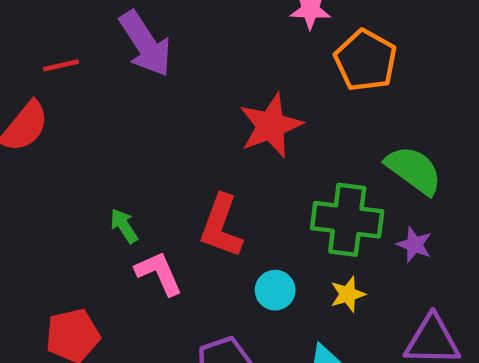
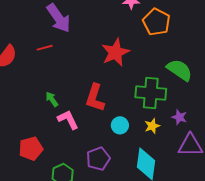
red line: (61, 65) -> (45, 48), moved
purple star: (414, 245) -> (179, 117), moved

